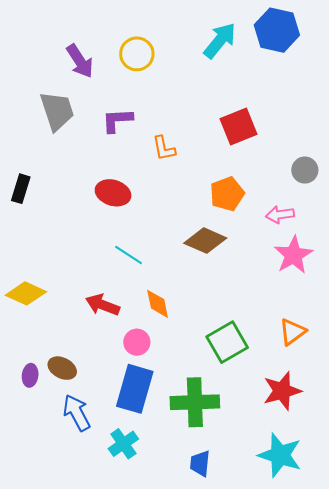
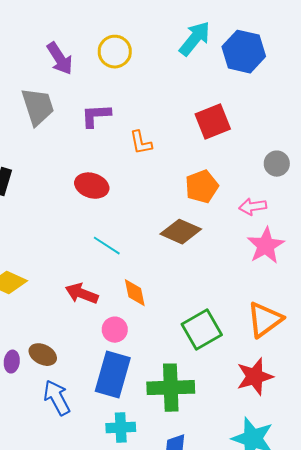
blue hexagon: (277, 30) -> (244, 52), moved
orange triangle: (292, 332) -> (265, 320), size x1.4
cyan cross: (123, 444) -> (121, 428), moved, turned 32

